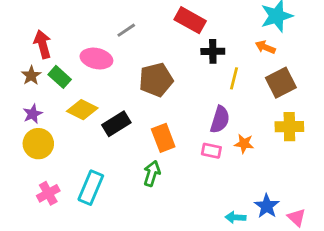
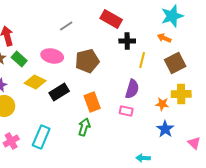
pink ellipse: (96, 59) -> (52, 56), moved
orange star: (244, 144) -> (162, 104), moved
blue star: (267, 206) -> (165, 129), moved
pink triangle: (297, 217) -> (194, 143), moved

